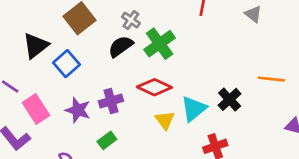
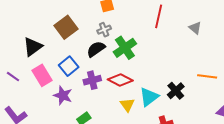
gray cross: (131, 20) -> (104, 30), turned 32
blue square: (67, 64) -> (69, 66), moved
purple cross: (111, 101) -> (92, 80), moved
pink rectangle: (36, 109) -> (42, 75), moved

